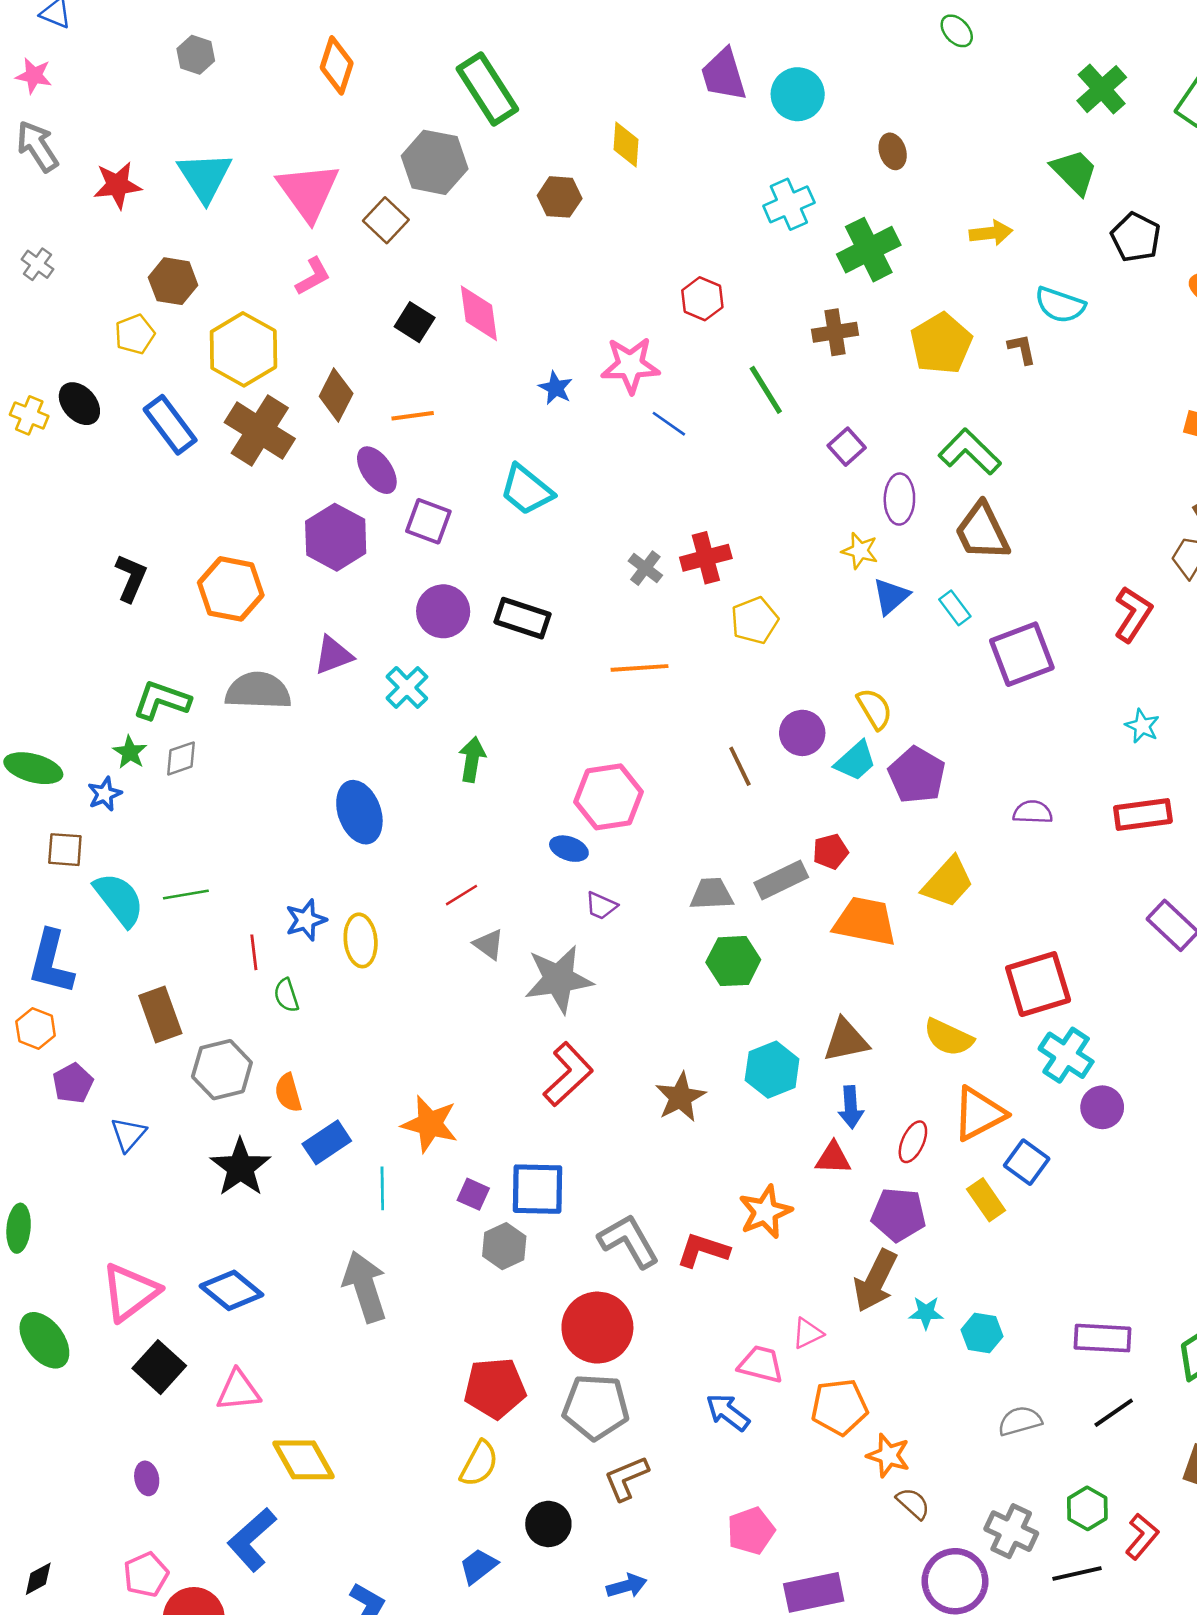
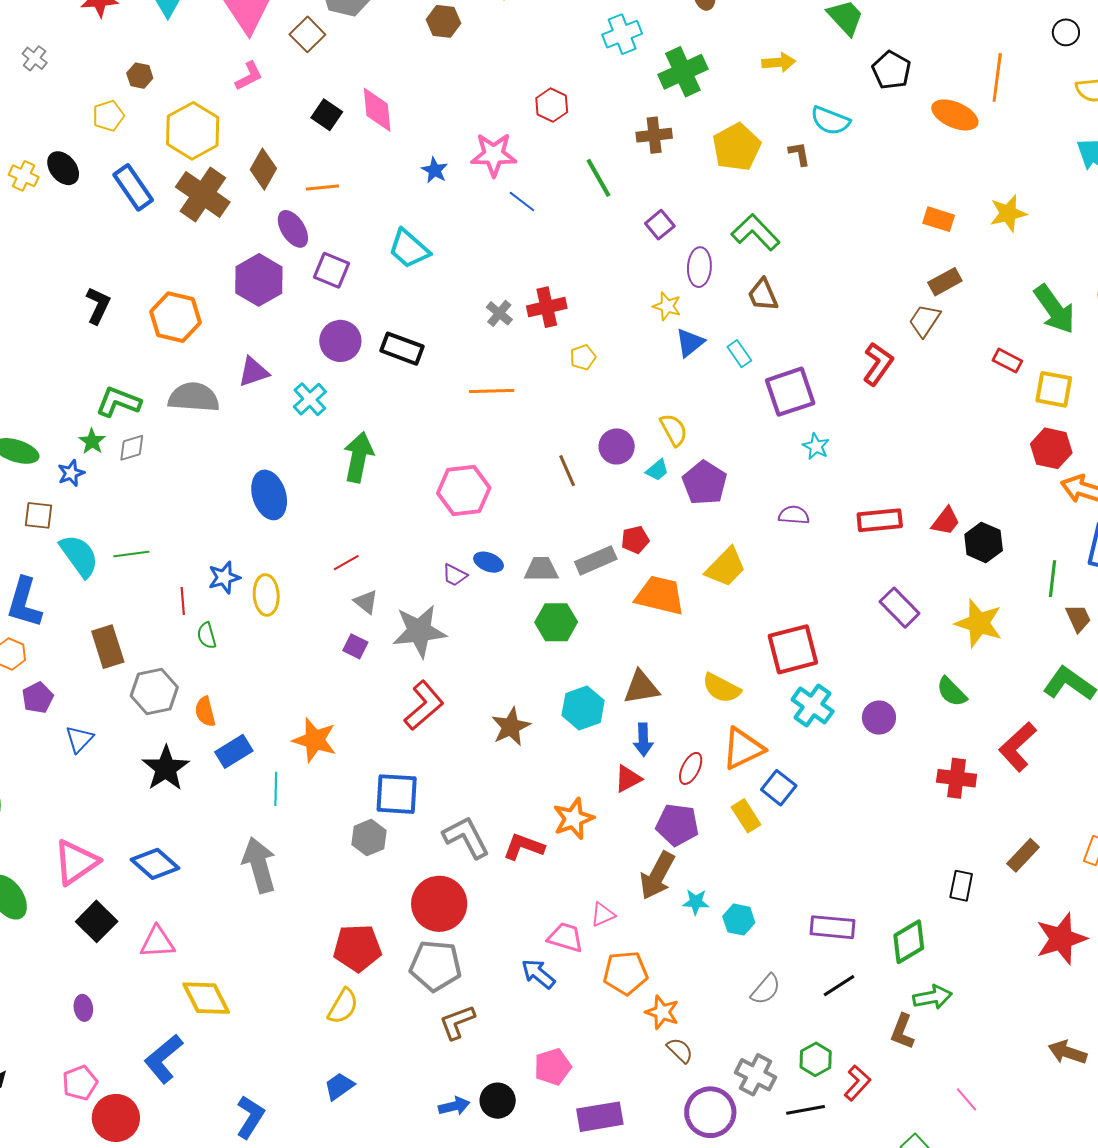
brown hexagon: (173, 281) -> (140, 76), size x0.7
brown trapezoid: (982, 532) -> (763, 295), size x0.7
yellow pentagon: (755, 620) -> (583, 357), size x0.7
cyan star: (1142, 726) -> (816, 446), moved
green arrow: (472, 759) -> (359, 457), size x1.4
cyan trapezoid: (855, 761) -> (657, 470), size x0.7
blue ellipse: (569, 849) -> (489, 562), moved
purple circle: (1102, 1107) -> (879, 718), moved
red triangle: (833, 1158) -> (628, 779), turned -32
purple square: (473, 1194) -> (355, 646), moved
gray semicircle: (1020, 1421) -> (766, 989), turned 144
black circle: (548, 1524) -> (498, 1101), moved

